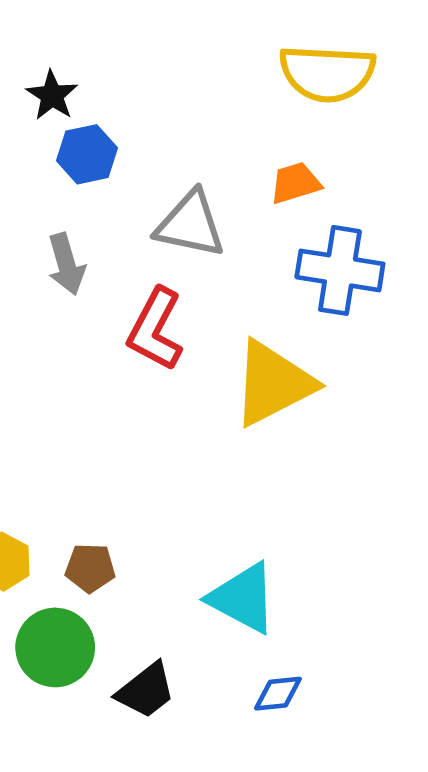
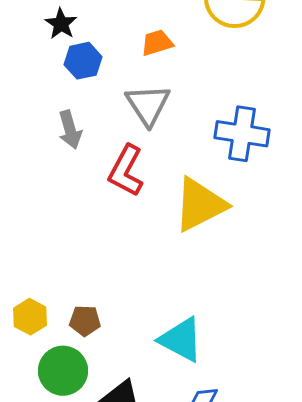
orange trapezoid: (295, 183) -> (157, 43), moved
gray triangle: (190, 224) -> (148, 105), turned 45

